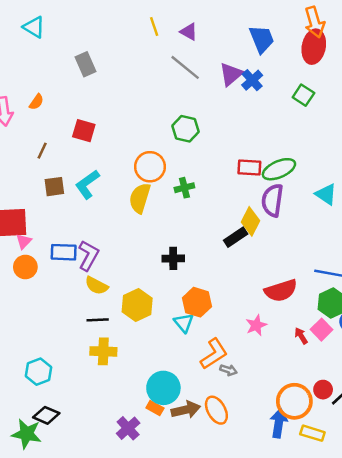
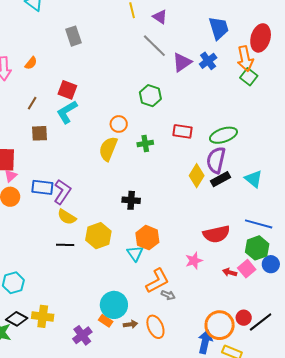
orange arrow: (315, 22) -> (245, 59), moved
purple triangle: (231, 74) -> (182, 62), moved
orange circle: (150, 167) -> (119, 124), size x0.7
red rectangle: (249, 167) -> (183, 131), moved
cyan L-shape: (87, 184) -> (67, 112), moved
cyan triangle: (326, 194) -> (254, 179), moved
black rectangle: (236, 237) -> (221, 179), moved
red arrow: (301, 336) -> (230, 272), turned -48
yellow cross: (103, 351) -> (43, 316), moved
brown arrow: (186, 410) -> (131, 324), size x0.6

